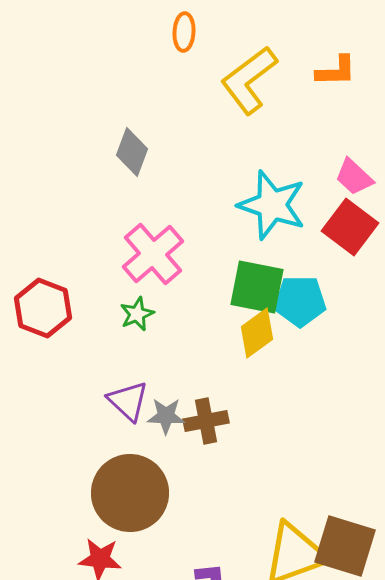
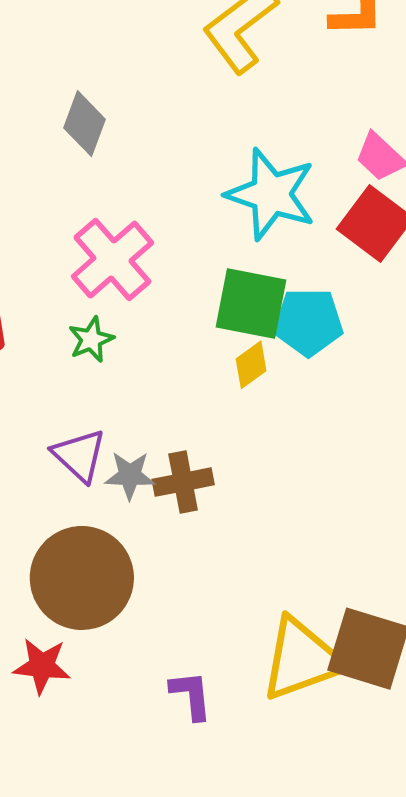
yellow diamond: (257, 333) -> (251, 365), size x0.7

